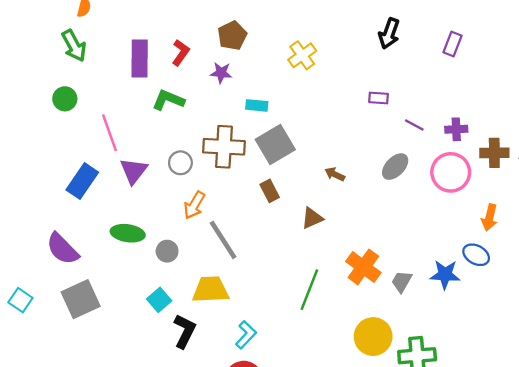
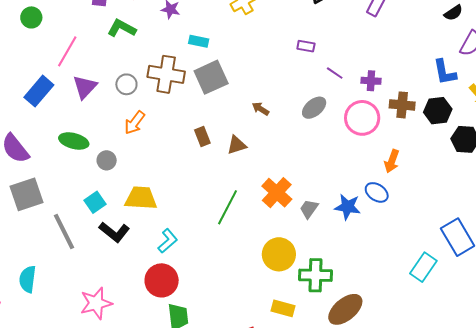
pink line: (110, 133) -> (67, 51), turned 44
brown rectangle: (270, 191) -> (202, 137), moved
gray line: (223, 240) -> (64, 231), moved
black L-shape: (185, 331) -> (114, 232), turned 96

